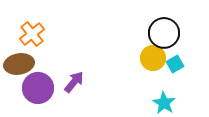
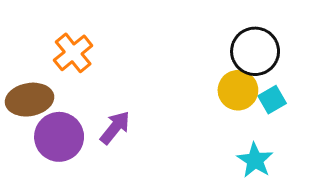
orange cross: (32, 34) -> (73, 53), moved

